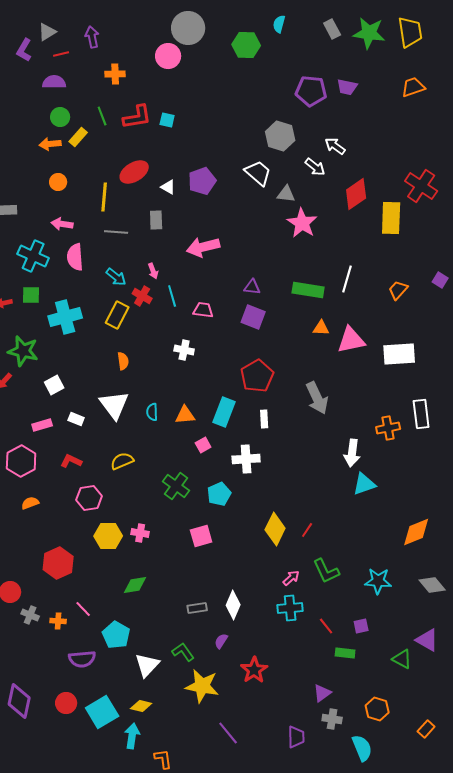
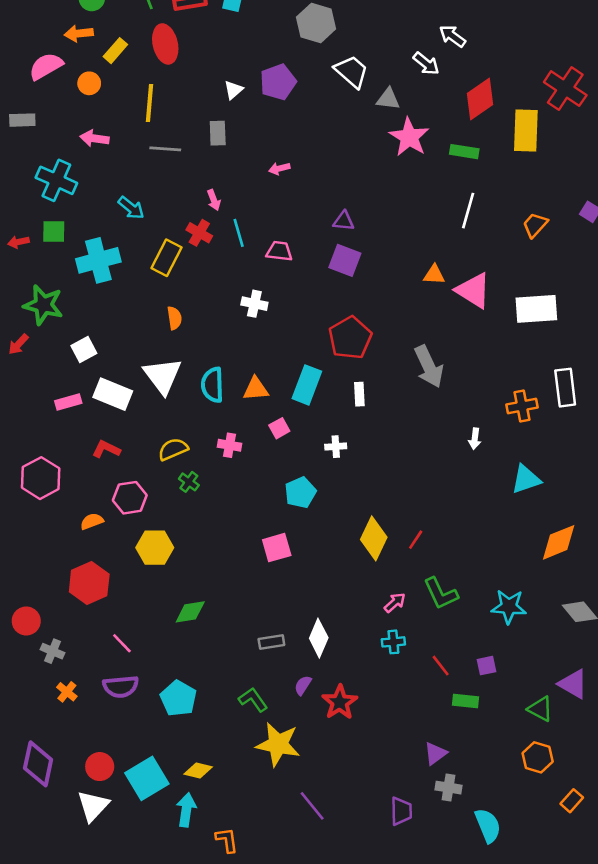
gray hexagon: (280, 136) -> (316, 23), moved
yellow rectangle: (78, 137) -> (115, 51), moved
red ellipse: (134, 172) -> (165, 44), moved, turned -72
white triangle: (168, 187) -> (233, 90), turned 49
pink arrow: (203, 247) -> (279, 169), size x0.5
pink semicircle: (75, 257) -> (46, 66), moved, turned 64
cyan arrow: (116, 277) -> (131, 208), moved
green rectangle: (308, 290) -> (464, 152), moved, size x0.7
pink triangle: (351, 340) -> (473, 291), turned 44
cyan semicircle: (152, 412) -> (212, 385), size x1.5
white rectangle: (76, 419) -> (113, 394), size x1.8
white arrow: (352, 453) -> (475, 439), size x0.6
white cross: (246, 459) -> (336, 447), size x0.6
pink hexagon: (21, 461) -> (41, 478), moved
cyan triangle: (364, 484) -> (526, 479), moved
green cross: (176, 486) -> (189, 482), moved, size x0.6
orange semicircle: (30, 503) -> (92, 521), moved
pink cross: (140, 533) -> (229, 445), moved
cyan cross: (290, 608) -> (393, 642), size x0.7
orange cross: (58, 621) -> (67, 692), moved, turned 35
cyan pentagon: (116, 635) -> (178, 698), moved
purple semicircle: (82, 659) -> (121, 687), moved
white triangle: (147, 665) -> (93, 806), moved
red star: (254, 670) -> (340, 702), moved
orange hexagon: (377, 709) -> (538, 757), moved

